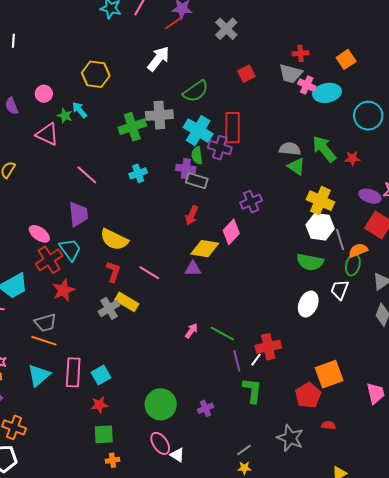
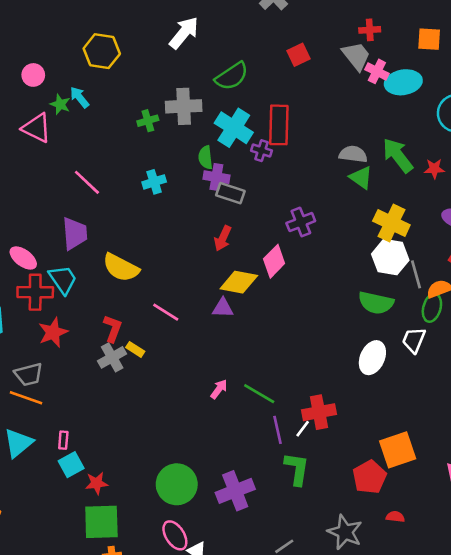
orange square: (346, 59) -> (429, 39), turned 36
gray trapezoid: (291, 74) -> (356, 56), turned -145
green cross: (132, 127) -> (148, 121), size x0.6
purple cross: (220, 148) -> (261, 151), size x0.7
green semicircle: (197, 156) -> (205, 157), moved
red cross: (49, 260) -> (35, 292), turned 32
red L-shape: (113, 272) -> (113, 329), moved
yellow rectangle: (127, 302) -> (135, 349), size x0.6
pink rectangle: (73, 372) -> (63, 440), size x0.5
cyan square: (101, 375) -> (71, 465), moved
purple cross: (206, 408) -> (235, 491), size x1.8
green square: (104, 434) -> (101, 522), size x1.4

